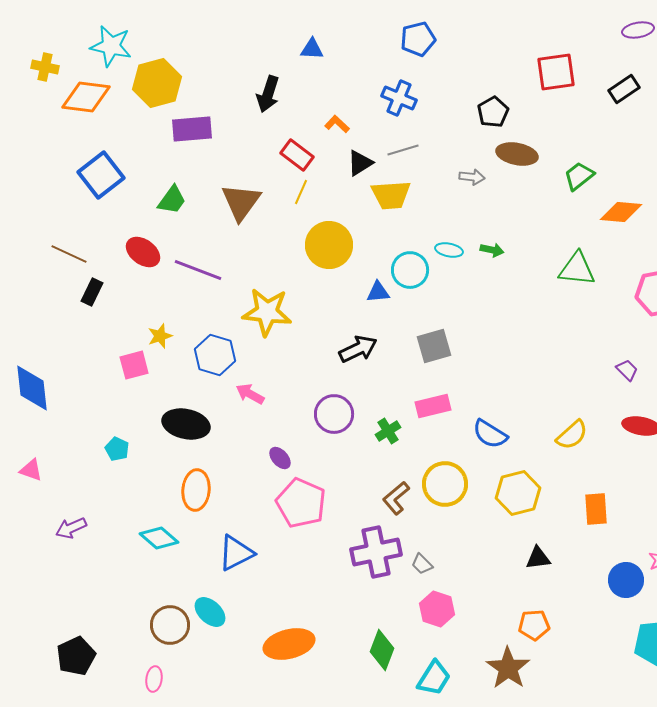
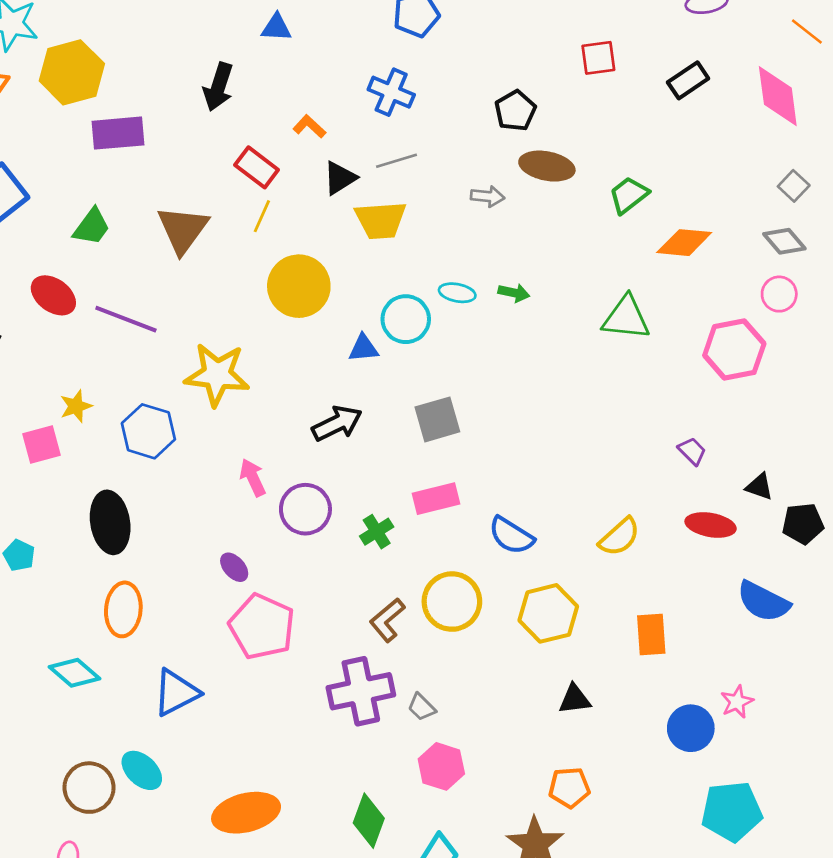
red square: (556, 72) -> (598, 58), size x0.7
pink arrow: (250, 394) -> (253, 477), moved, turned 36
black ellipse: (186, 424) -> (110, 522), turned 69

